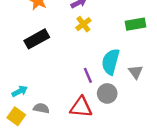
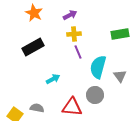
yellow cross: (83, 24) -> (74, 34), turned 32
purple line: (88, 75) -> (78, 52), moved
cyan arrow: (20, 91) -> (53, 79), moved

